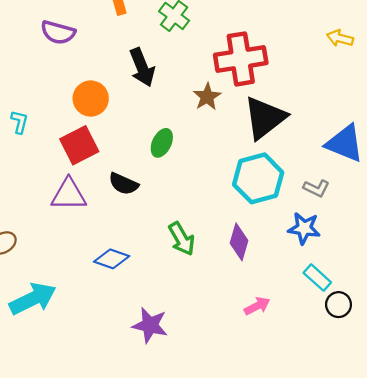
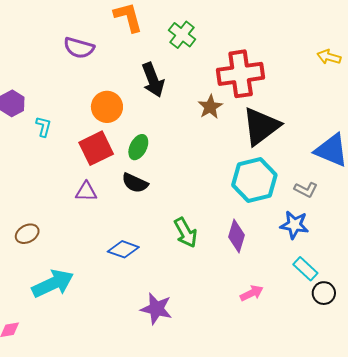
green ellipse: (162, 143) -> (138, 147), moved
purple triangle: (69, 194) -> (86, 192), size x0.7

